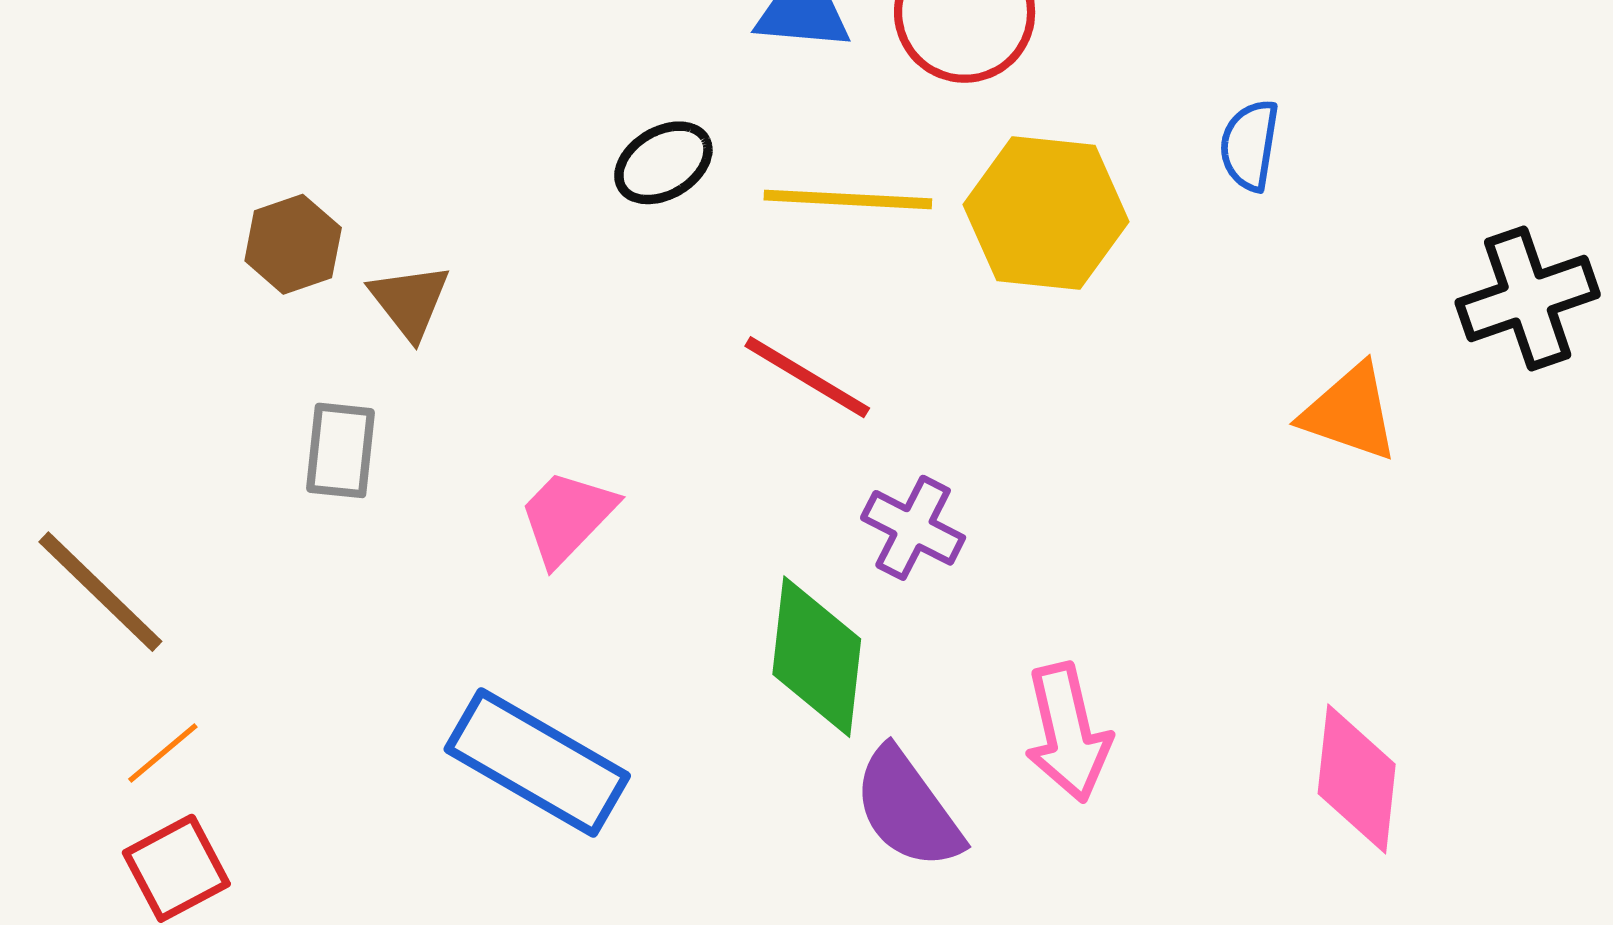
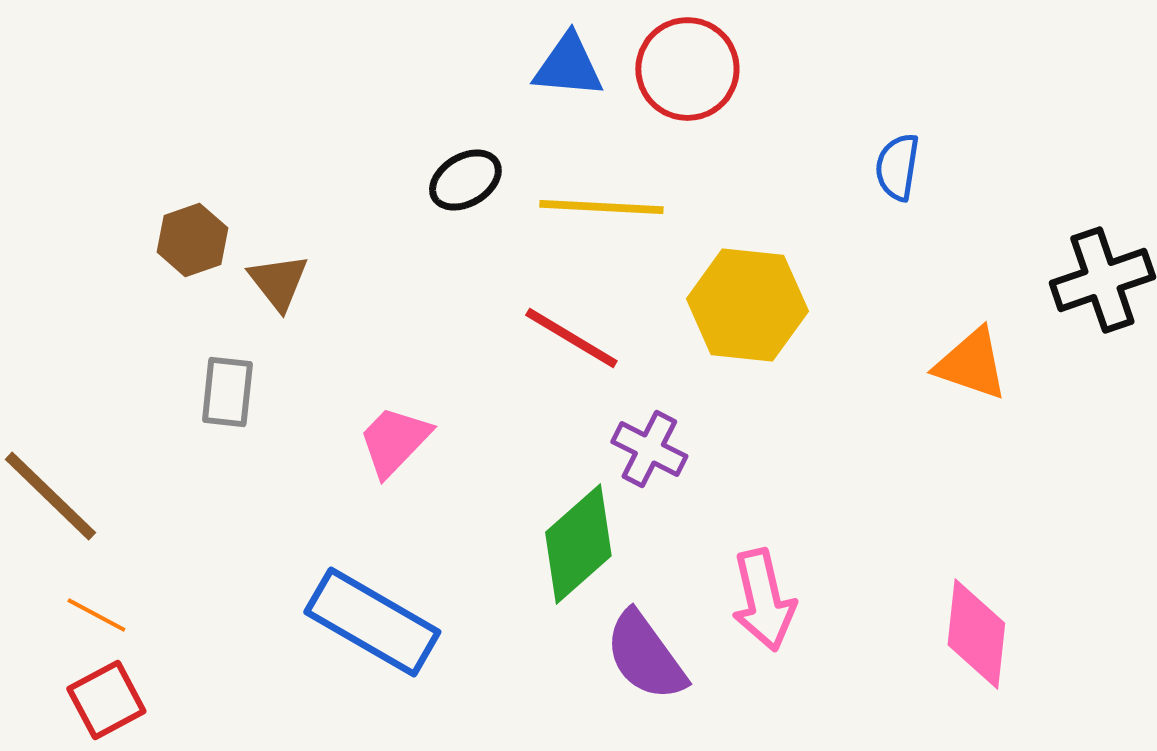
yellow hexagon: (1046, 213) -> (747, 305), moved
green diamond: (817, 657) -> (578, 544), turned 42
orange line: (163, 753) -> (96, 615), turned 68

